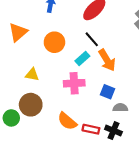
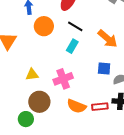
orange circle: (54, 42) -> (44, 26), moved
orange arrow: (107, 60) -> (108, 39), moved
pink cross: (74, 83) -> (63, 79), moved

